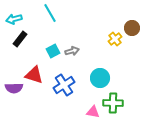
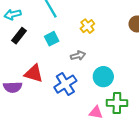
yellow cross: (115, 39) -> (87, 26), moved
cyan square: (53, 51) -> (52, 39), moved
gray arrow: (72, 51) -> (78, 56), moved

